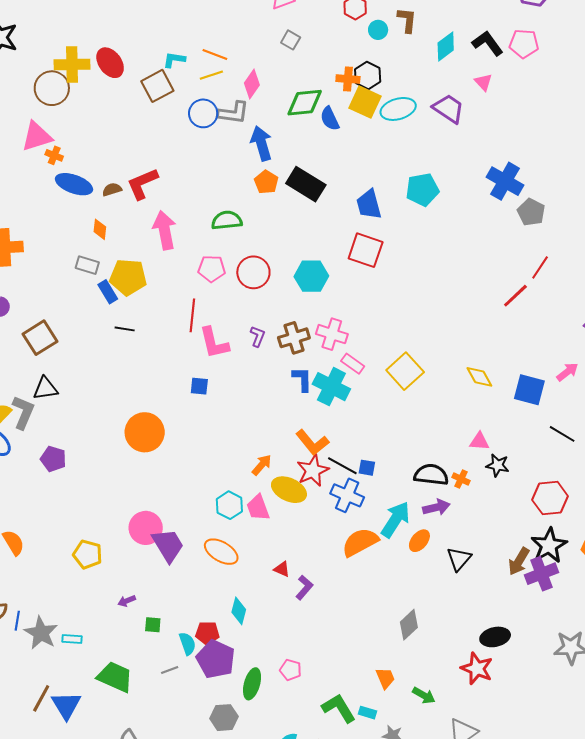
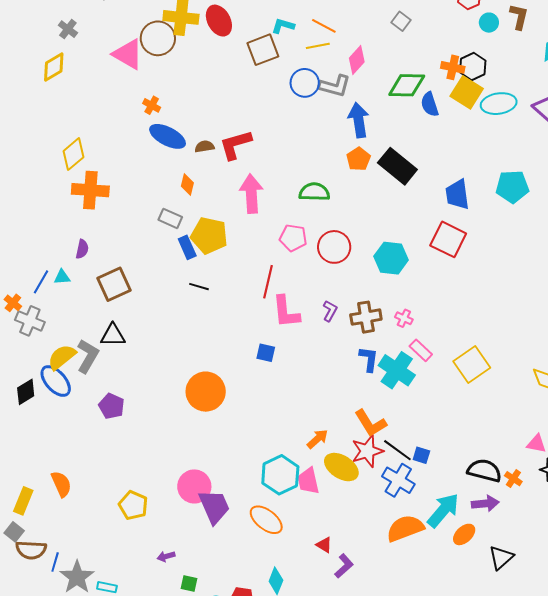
pink triangle: (37, 136) -> (128, 54), moved, turned 40
pink cross: (332, 334) -> (404, 318), size x0.6
cyan hexagon: (229, 505) -> (280, 475), size x1.4

